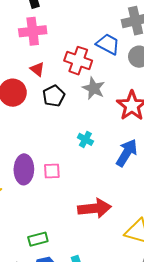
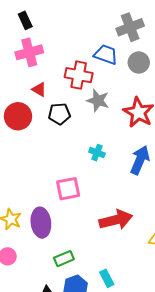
black pentagon: (54, 96) -> (59, 114), turned 30
purple ellipse: (24, 169) -> (41, 223), moved
pink square: (52, 171) -> (68, 189), size x1.4

